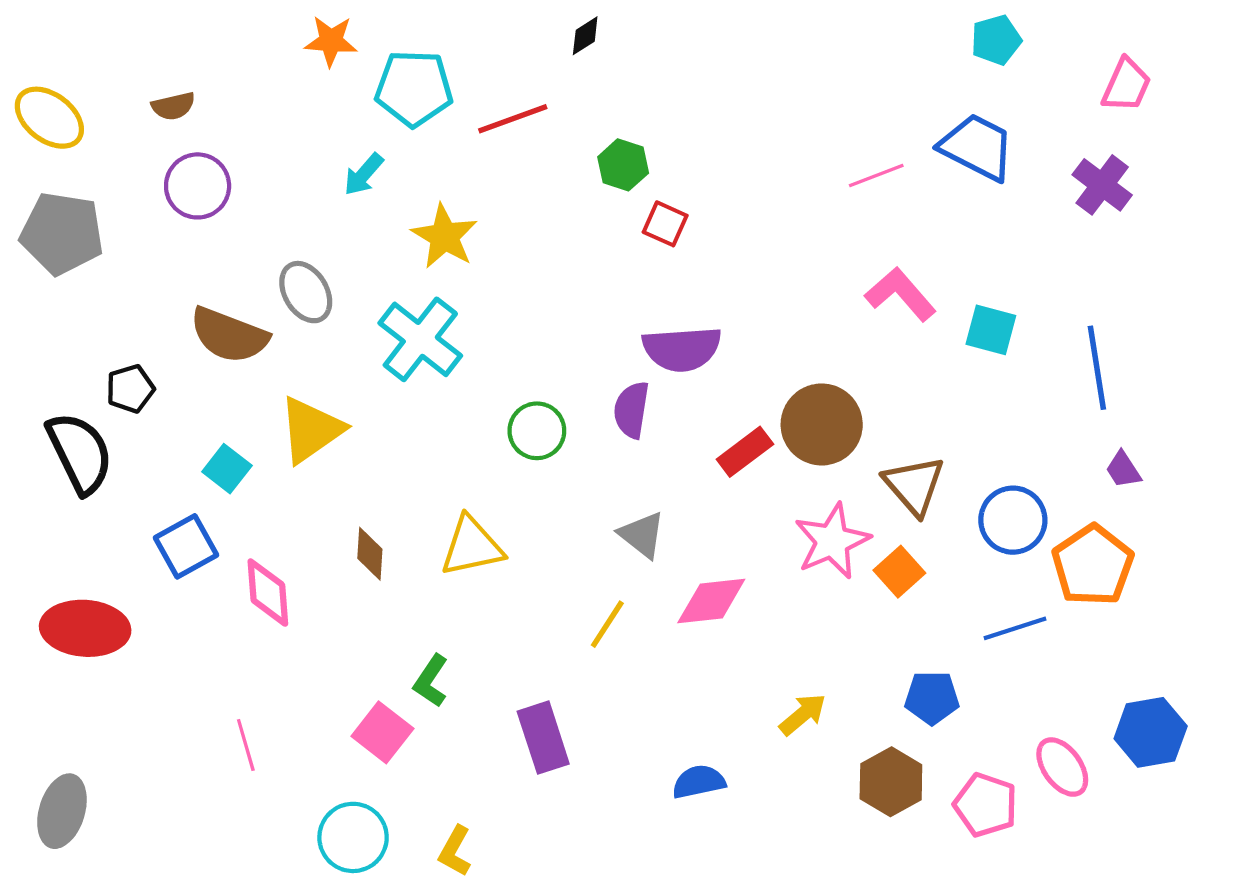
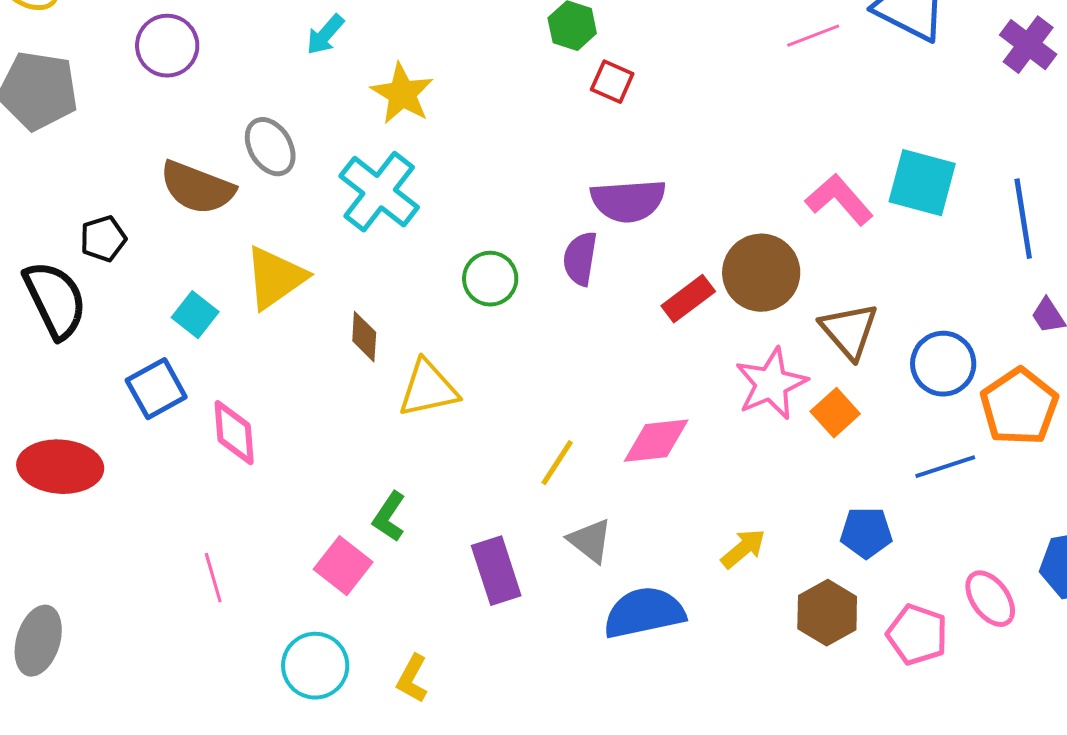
pink L-shape: (900, 294) -> (839, 200), moved
cyan square: (991, 330) -> (922, 183), size x1.4
gray triangle: (642, 535) -> (590, 541), moved
brown diamond: (370, 554) -> (364, 337), moved
blue semicircle: (699, 782) -> (644, 613), size x1.6

